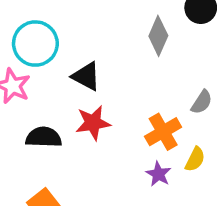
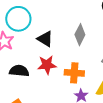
gray diamond: (158, 36) -> (80, 35), moved
orange cross: (163, 132) -> (74, 73), moved, turned 30

